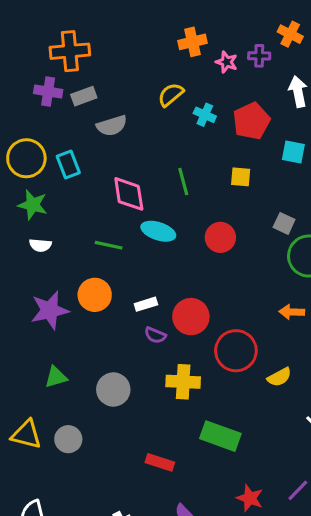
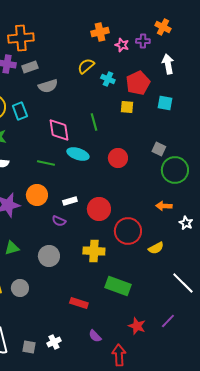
yellow square: (241, 177) -> (127, 107), moved
purple semicircle: (155, 335) -> (59, 221), moved

